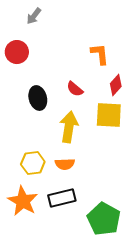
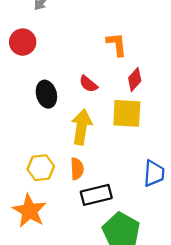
orange semicircle: (65, 164) -> (77, 169), turned -90
black rectangle: (62, 198) -> (96, 195), moved

